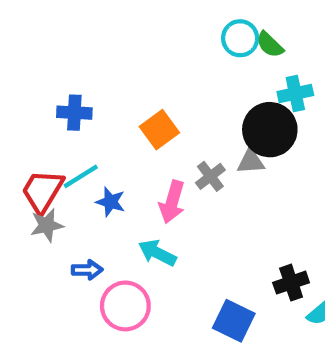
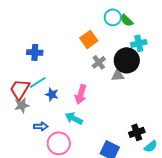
orange square: (159, 130) -> (89, 39), moved
gray cross: (210, 176) -> (99, 62), moved

